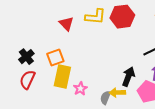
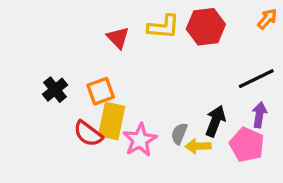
red semicircle: (27, 80) -> (88, 134), moved, turned -78
pink star: (80, 89) -> (140, 140), size x1.5
gray semicircle: (105, 98) -> (179, 134), moved

